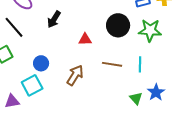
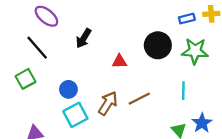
brown line: (112, 64) -> (139, 99), moved, turned -36
cyan square: (32, 85) -> (75, 115), moved

